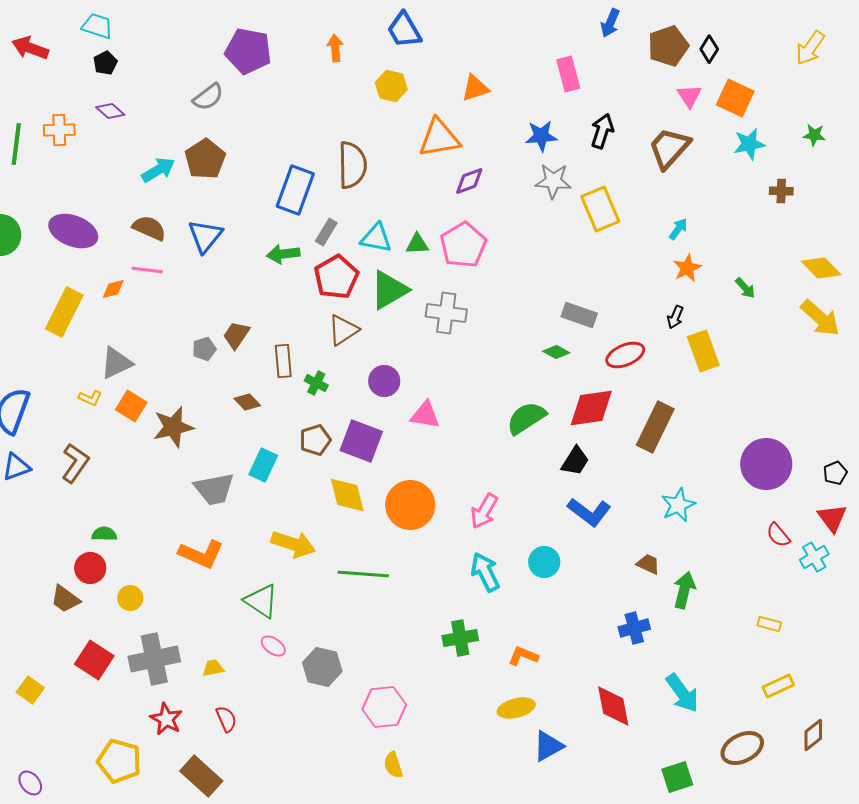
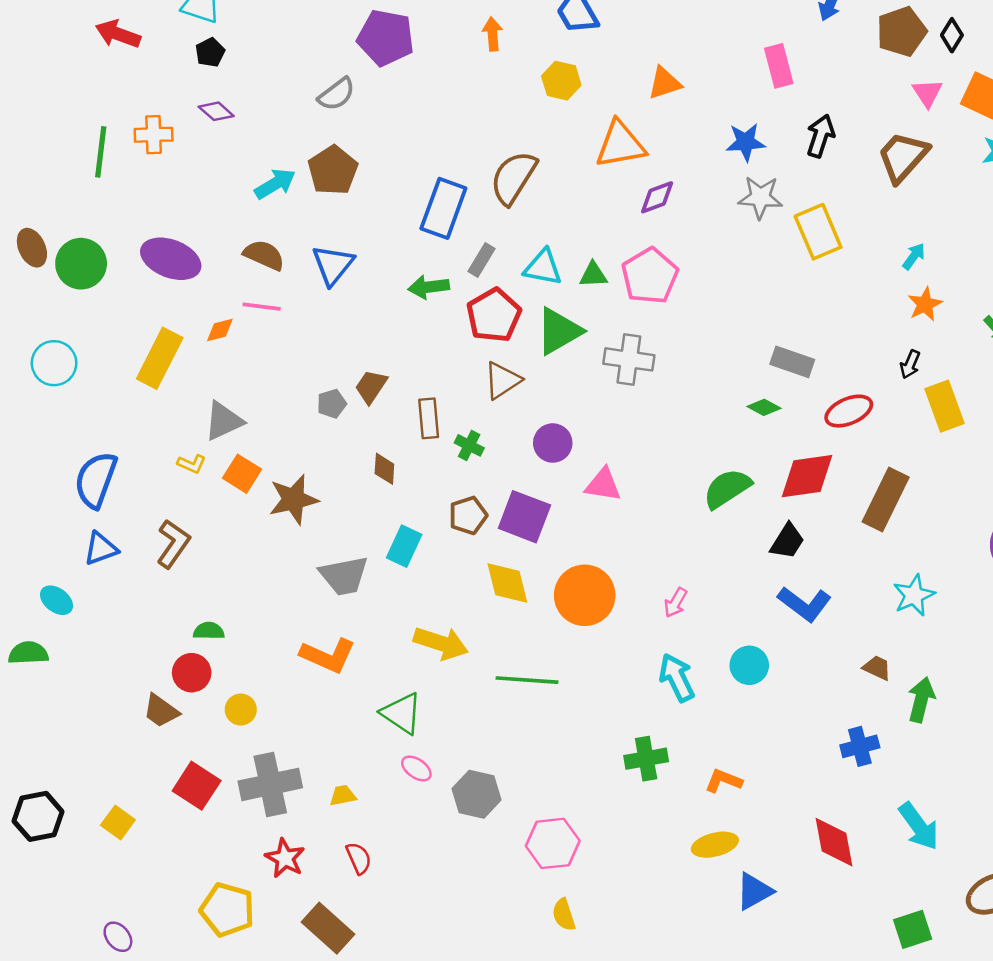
brown semicircle: (352, 165) -> (513, 178), turned -147
brown diamond: (247, 402) -> (384, 469), turned 48
pink arrow: (484, 511) -> (676, 603), size x0.7

